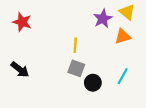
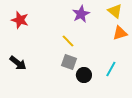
purple star: (103, 19) -> (81, 14), moved
orange triangle: (123, 36) -> (120, 33), moved
yellow line: (75, 45) -> (68, 41), turned -48

